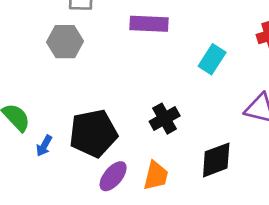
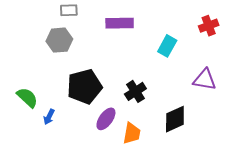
black pentagon: (93, 133) -> (85, 87), moved
purple ellipse: (113, 176) -> (106, 119), moved

